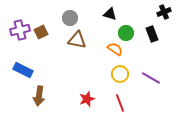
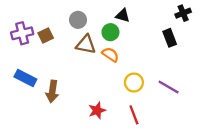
green circle: (126, 33) -> (110, 32), moved
orange semicircle: (115, 49) -> (110, 55), moved
brown arrow: (39, 96) -> (52, 91), moved

